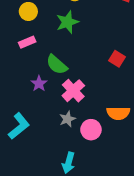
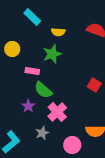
yellow circle: (28, 11) -> (12, 49), moved
pink rectangle: (27, 42) -> (32, 71), moved, turned 32
gray star: (67, 119) -> (42, 133), moved

